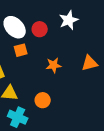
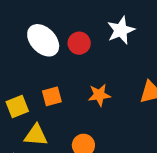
orange square: (21, 50) -> (52, 96), moved

